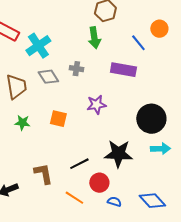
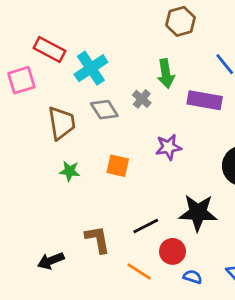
green arrow: (94, 38) -> (166, 74), moved
gray cross: (76, 69) -> (142, 99), turned 32

